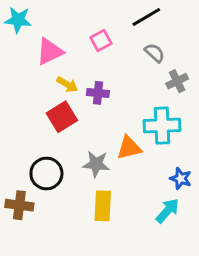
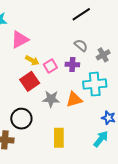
pink square: (101, 41) -> (50, 66), moved
gray semicircle: (155, 53) -> (81, 45), moved
purple cross: (98, 93) -> (72, 64), moved
gray star: (96, 164) -> (51, 99), moved

